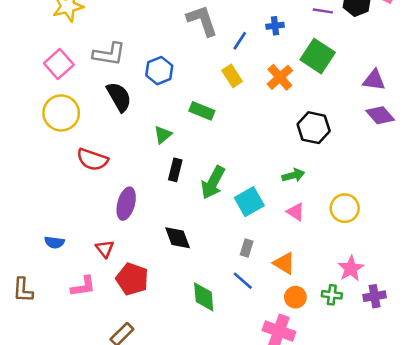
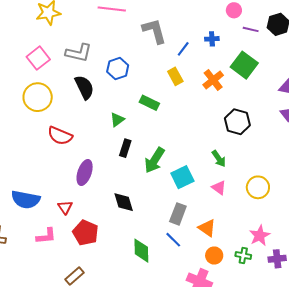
green arrow: (293, 175) -> (219, 159), turned 66
blue semicircle: (54, 242) -> (26, 200), size x1.8
gray rectangle: (247, 248) -> (178, 214), size x1.5

